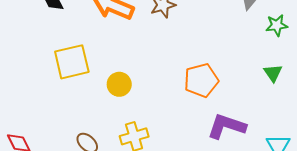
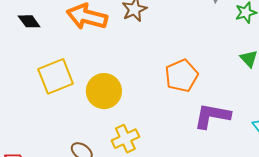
yellow circle: (119, 84) -> (104, 91), size x1.5

